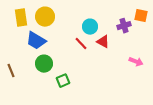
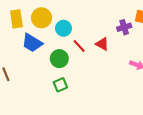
cyan circle: (90, 27) -> (63, 28), moved
green circle: (44, 64) -> (59, 59), moved

